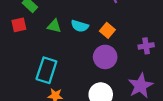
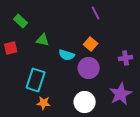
red square: (19, 25) -> (11, 48), moved
cyan semicircle: (80, 26) -> (67, 55), moved

